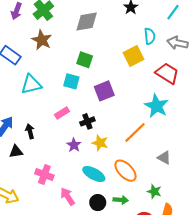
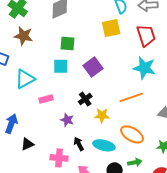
yellow square: (134, 56) -> (111, 28), turned 30
red trapezoid: (167, 73) -> (146, 36), turned 55
pink rectangle: (62, 113) -> (46, 99), moved, turned 32
black arrow: (30, 131) -> (79, 144), moved
orange line: (135, 132) -> (131, 97), turned 40
purple star: (74, 145) -> (67, 120), moved

